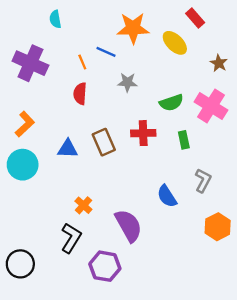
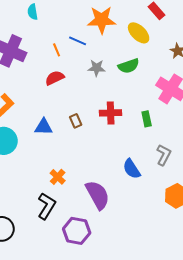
red semicircle: (80, 94) -> (55, 78), turned 60
green semicircle: (171, 103) -> (129, 66), moved
brown rectangle: (104, 142) -> (76, 121), size x0.6

